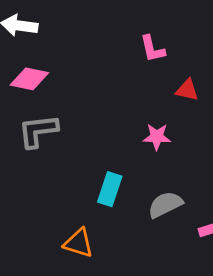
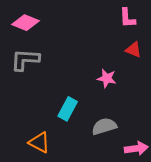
pink L-shape: (152, 49) -> (127, 18), moved

